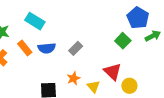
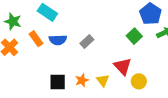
orange star: (73, 78) -> (82, 80), moved

